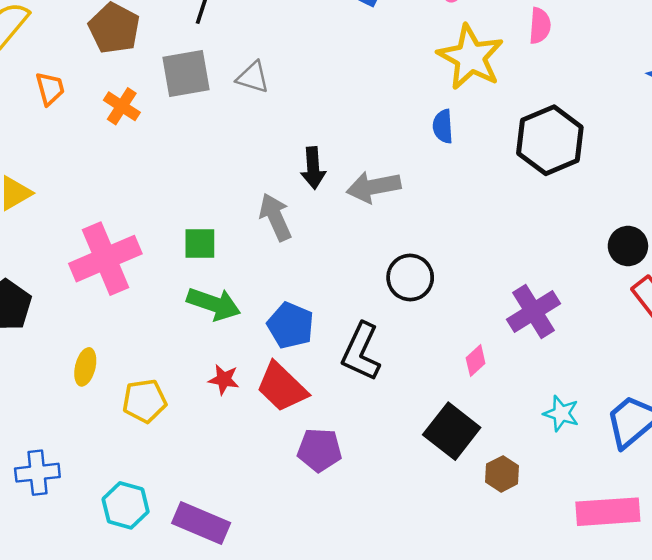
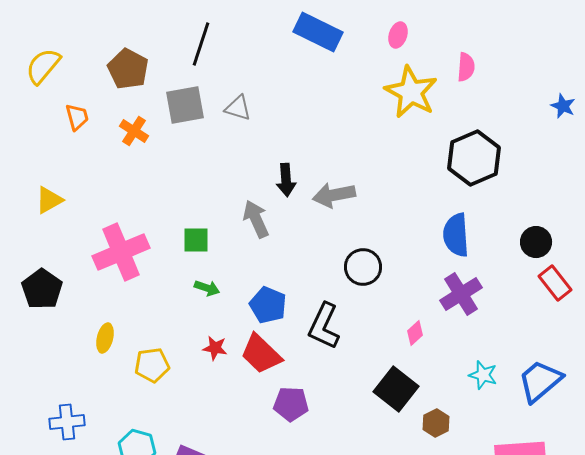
blue semicircle: (443, 126) -> (456, 235), moved, size x1.6
green arrow: (214, 304) -> (207, 288), size x0.6

